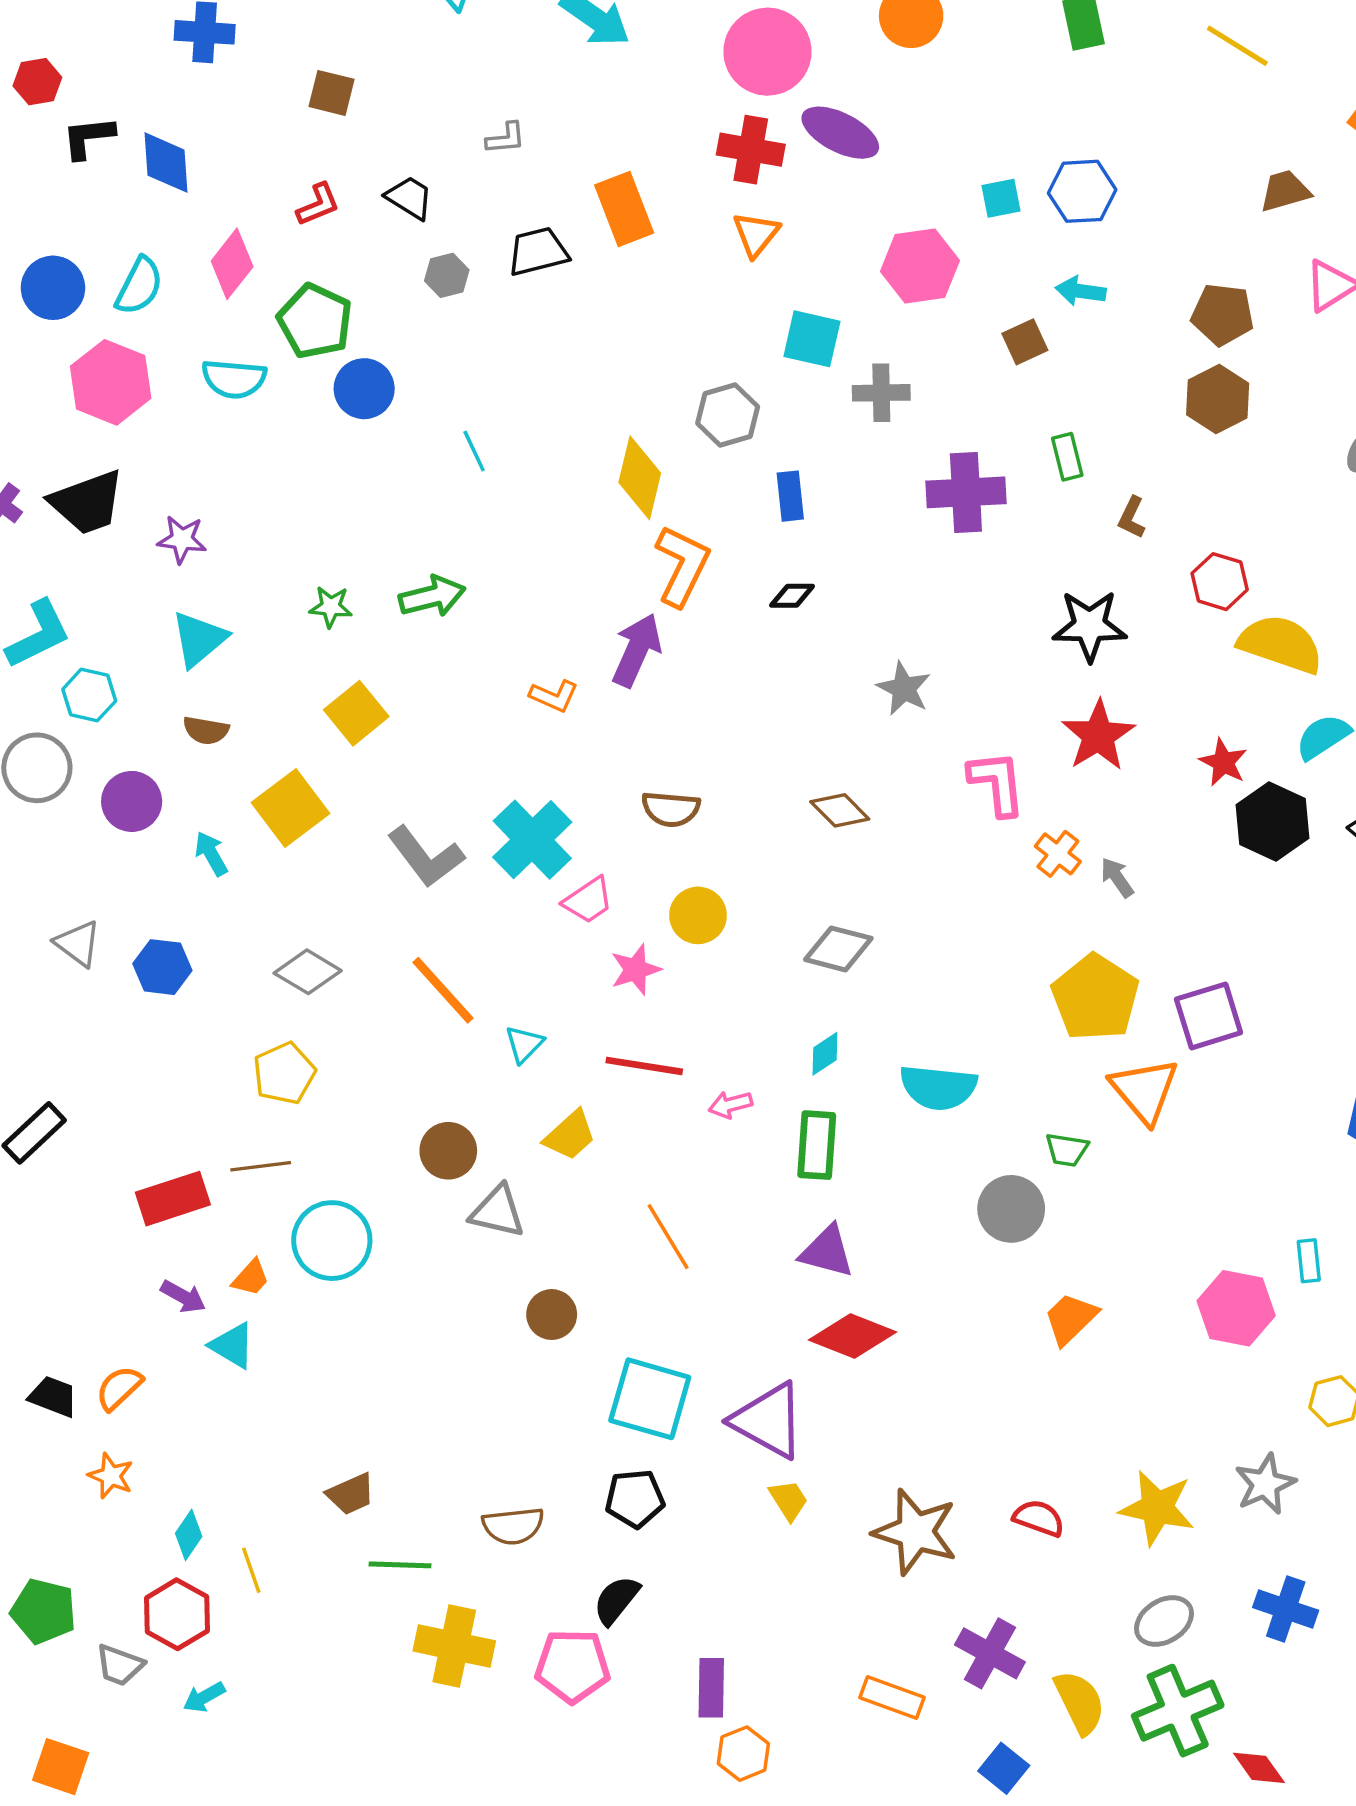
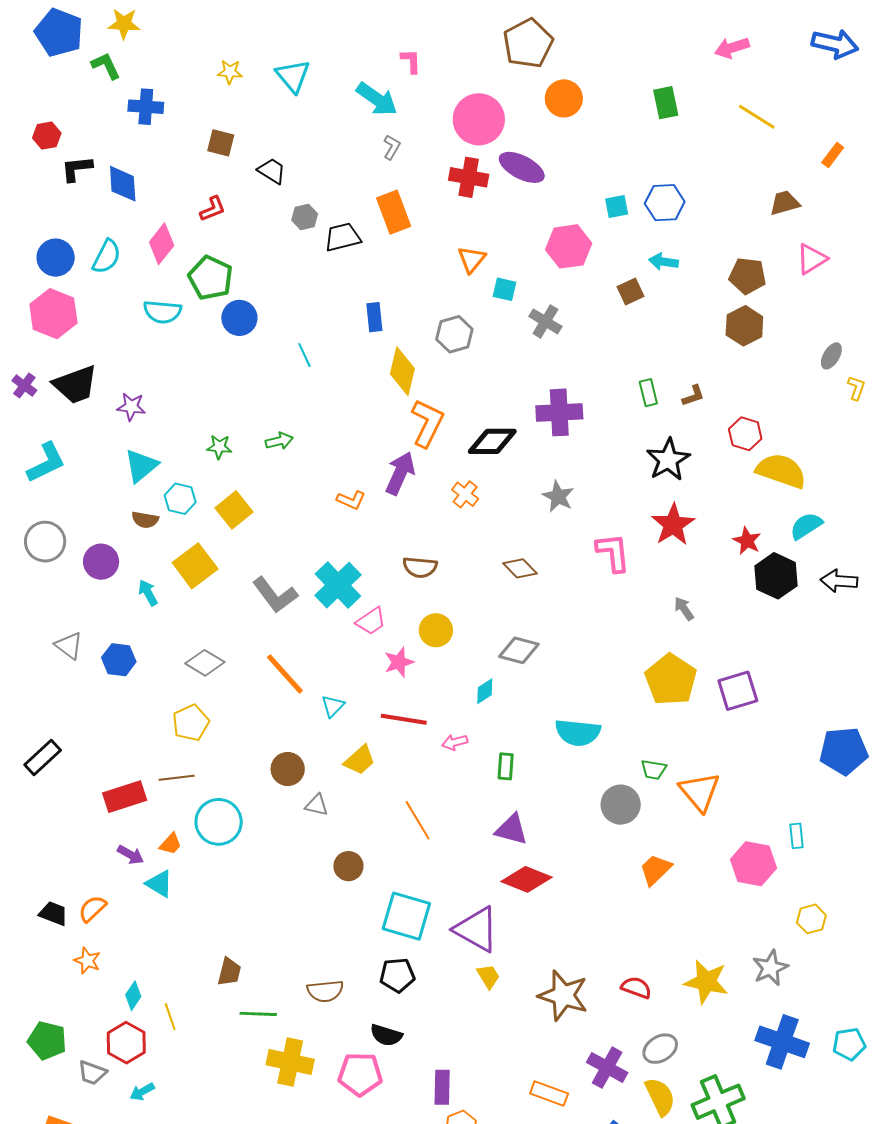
gray L-shape: (506, 138) -> (392, 147), moved, turned -55
black trapezoid: (409, 198) -> (272, 171), moved
orange triangle: (756, 234) -> (472, 259), moved
gray hexagon: (447, 275) -> (305, 217), moved
cyan square: (812, 339) -> (504, 289), size x0.7
pink hexagon: (111, 382) -> (53, 314), moved
gray cross: (881, 393) -> (545, 321), turned 32
green rectangle: (1067, 457) -> (648, 393), moved
purple cross: (966, 492) -> (559, 412), moved
blue rectangle: (790, 496) -> (374, 317), moved
brown L-shape: (1132, 517) -> (693, 396), turned -135
green arrow: (432, 596) -> (279, 441), size x0.7
black diamond: (792, 596) -> (492, 441), size x1.8
black star: (1090, 626) -> (668, 460), turned -30
cyan hexagon: (89, 695) -> (180, 499), moved
orange cross: (1058, 854) -> (465, 494), moved
cyan diamond: (825, 1054) -> (485, 691), moved
orange triangle: (1144, 1090) -> (700, 792), moved
green rectangle: (817, 1145) -> (506, 766), size x0.7
gray triangle: (497, 1212) -> (317, 805), size x0.7
brown trapezoid: (351, 1494) -> (229, 972), turned -52
black semicircle: (616, 1600) -> (386, 1035), turned -112
blue cross: (1286, 1609) -> (782, 1042), size x1.4
gray ellipse: (1164, 1621) -> (660, 1049), moved

